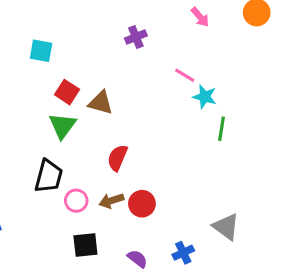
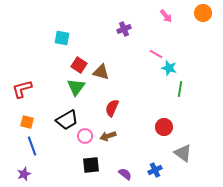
black trapezoid: (49, 176) -> (67, 120), turned 45
red circle: (142, 204) -> (164, 127), moved

